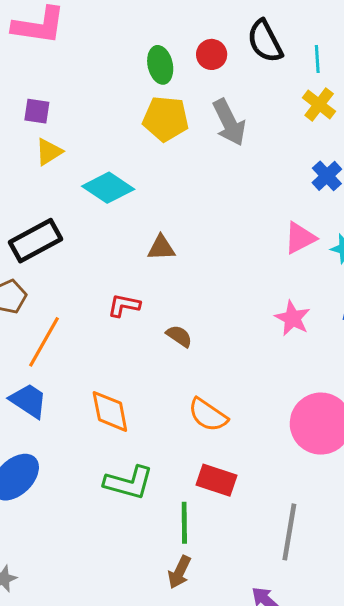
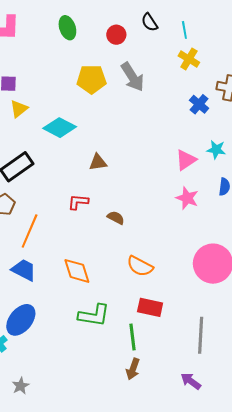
black semicircle: (265, 41) -> (150, 22), size x0.7
green ellipse: (160, 65) -> (67, 28), moved
pink triangle: (300, 238) -> (186, 160), moved

